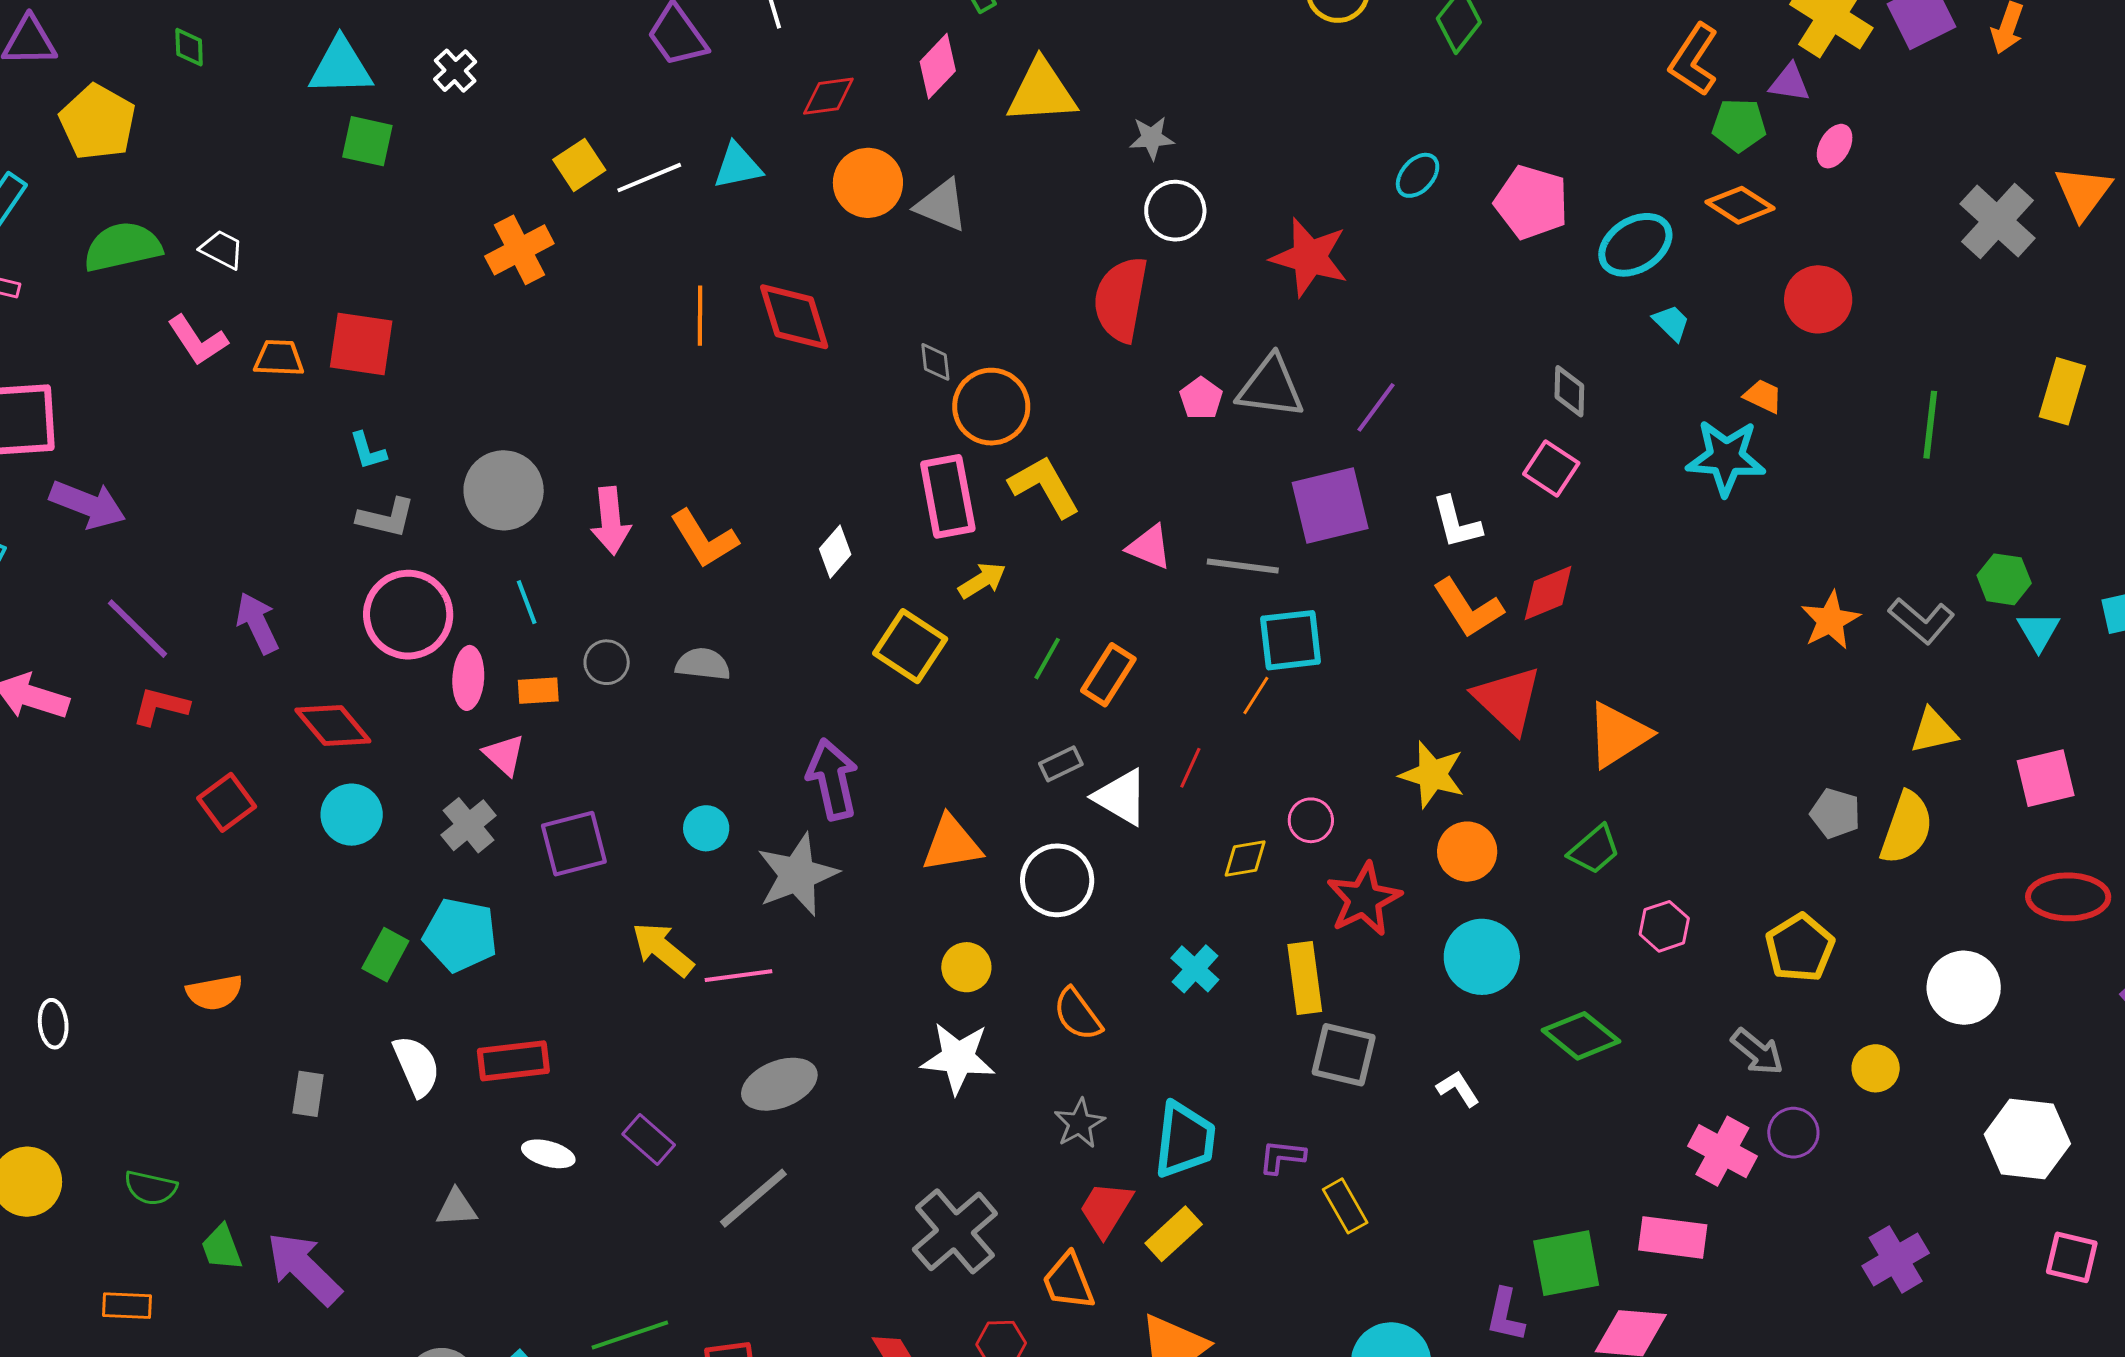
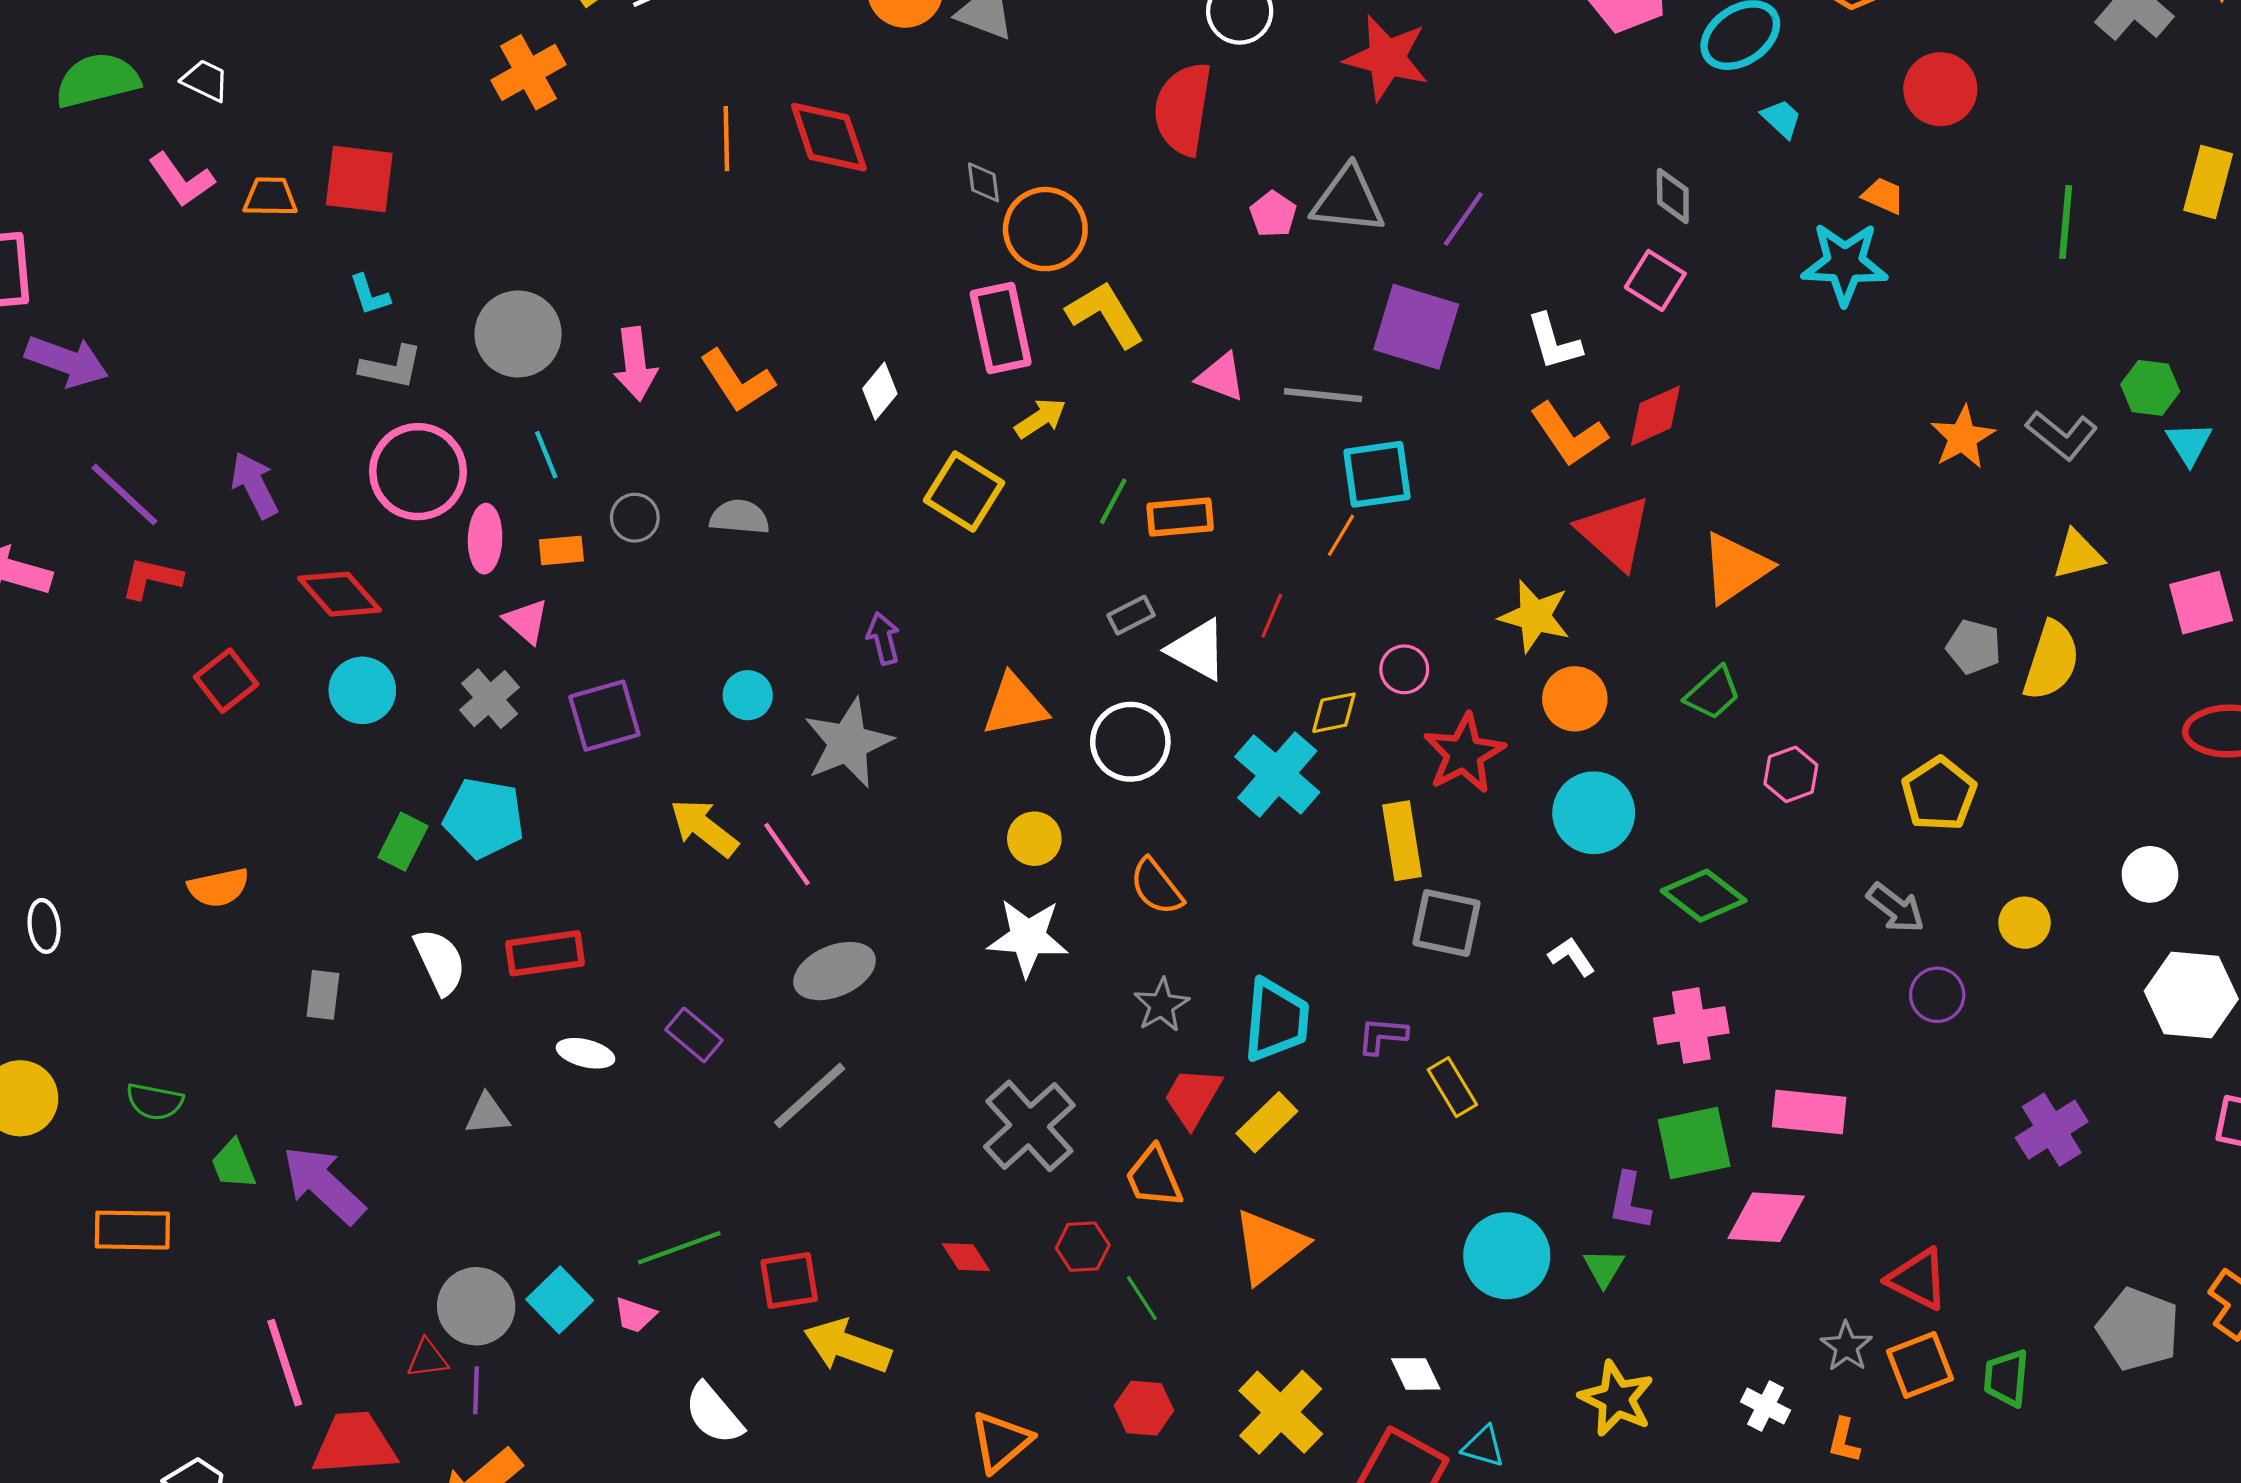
purple square: (1330, 505) -> (1416, 327), turned 32
orange rectangle: (1108, 675) -> (1180, 517), turned 54
purple arrow: (832, 779) -> (883, 638), size x0.6
cyan cross: (1195, 969) -> (1277, 774), moved, size x1.6
pink line: (738, 976) -> (787, 854), turned 64
white circle: (1964, 988) -> (2150, 874), moved, size x0.7
pink cross: (1722, 1151) -> (1691, 1025), moved, turned -36
orange rectangle: (127, 1306) -> (132, 1230), size x1.4

